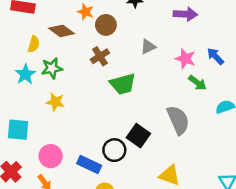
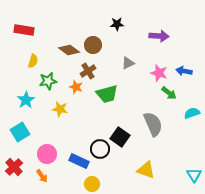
orange star: (85, 12) -> (76, 87), moved
brown diamond: (61, 31) -> (69, 50), moved
blue arrow: (215, 56) -> (184, 71), turned -35
cyan star: (25, 74) -> (26, 100), moved
yellow star: (55, 102) -> (60, 109), moved
cyan square: (18, 130) -> (20, 132), turned -36

